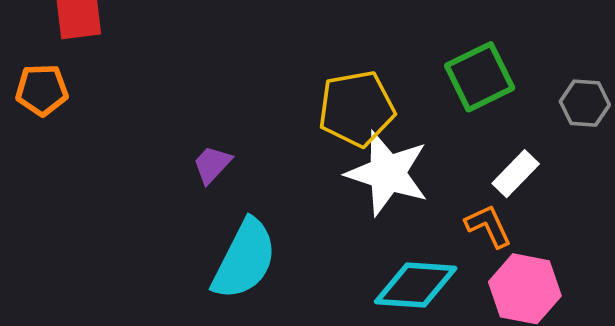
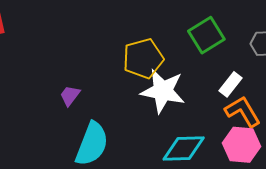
orange L-shape: (488, 226) -> (243, 111), moved, size x1.4

